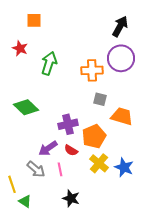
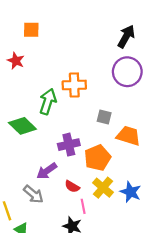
green arrow: (49, 63) -> (48, 102), moved
orange cross: (92, 70) -> (74, 85), moved
red semicircle: (71, 150) -> (72, 186), moved
pink line: (60, 169) -> (83, 206), moved

